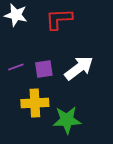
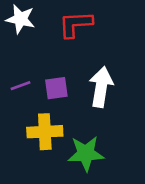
white arrow: (79, 68) -> (101, 87), turned -44

